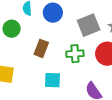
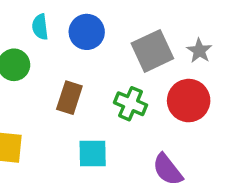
green cross: (75, 54) -> (131, 104), turned 30

